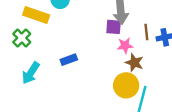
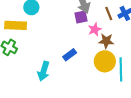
blue rectangle: (69, 60) -> (70, 55), moved
cyan arrow: (31, 73) -> (44, 71), moved

